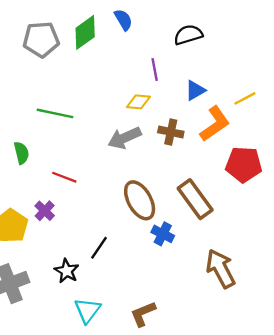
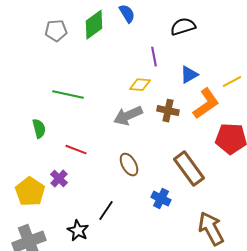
gray pentagon: (41, 39) -> (56, 31), size x0.7
brown ellipse: (140, 200) -> (129, 165), moved, size x0.7

